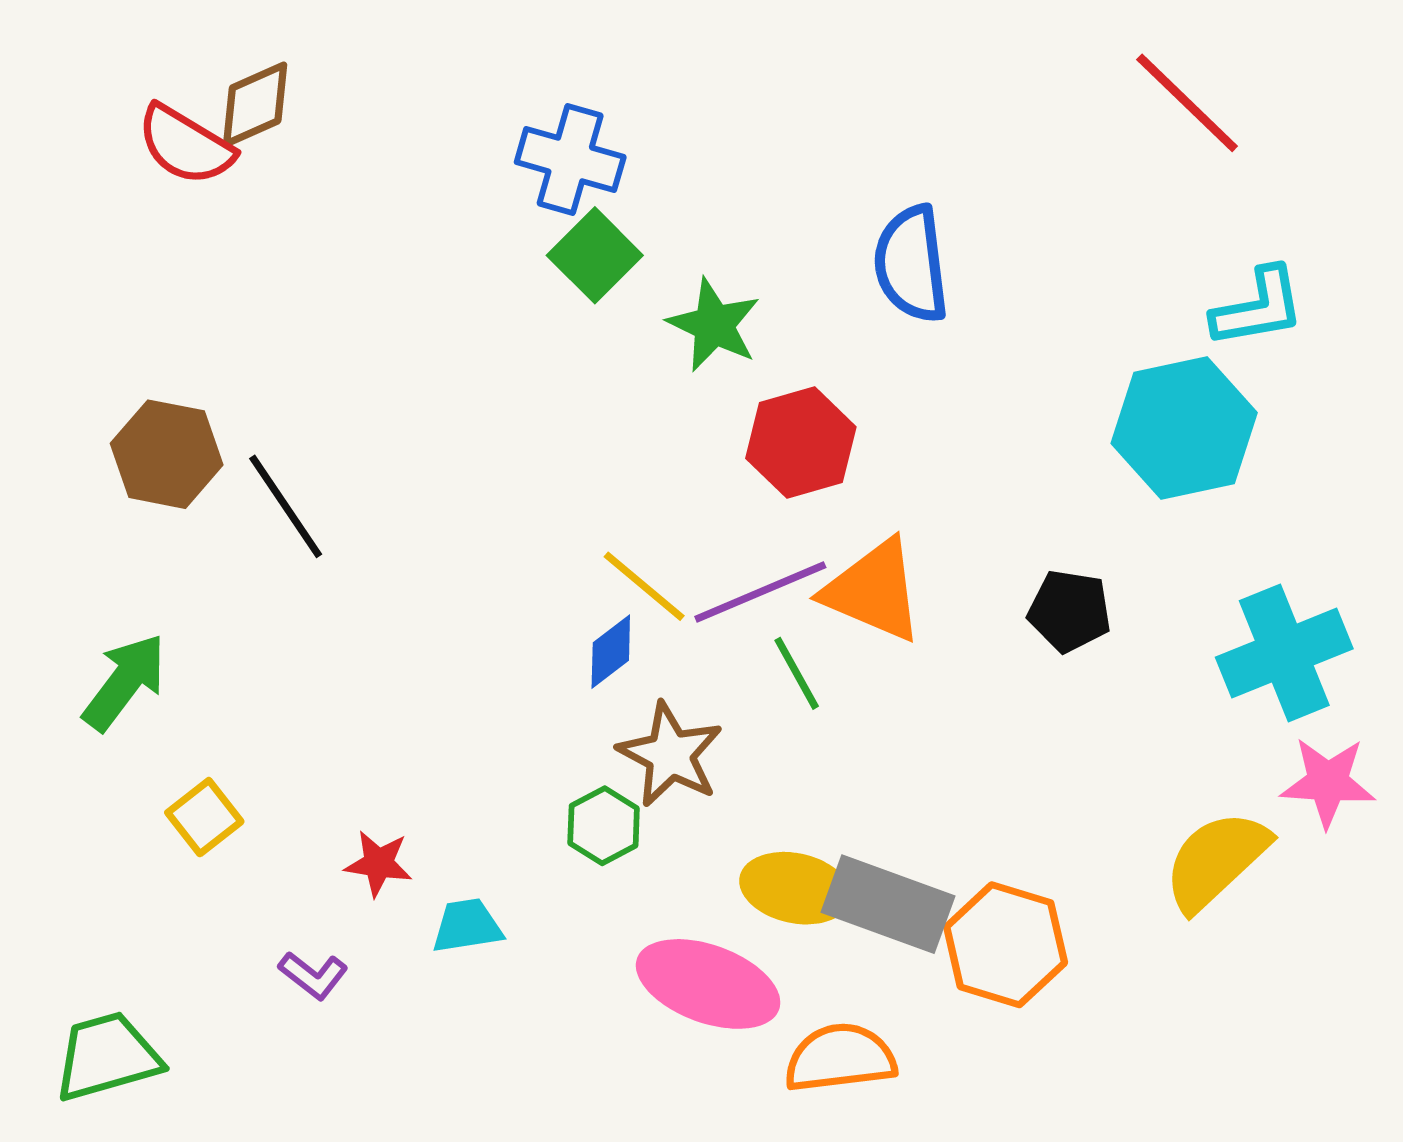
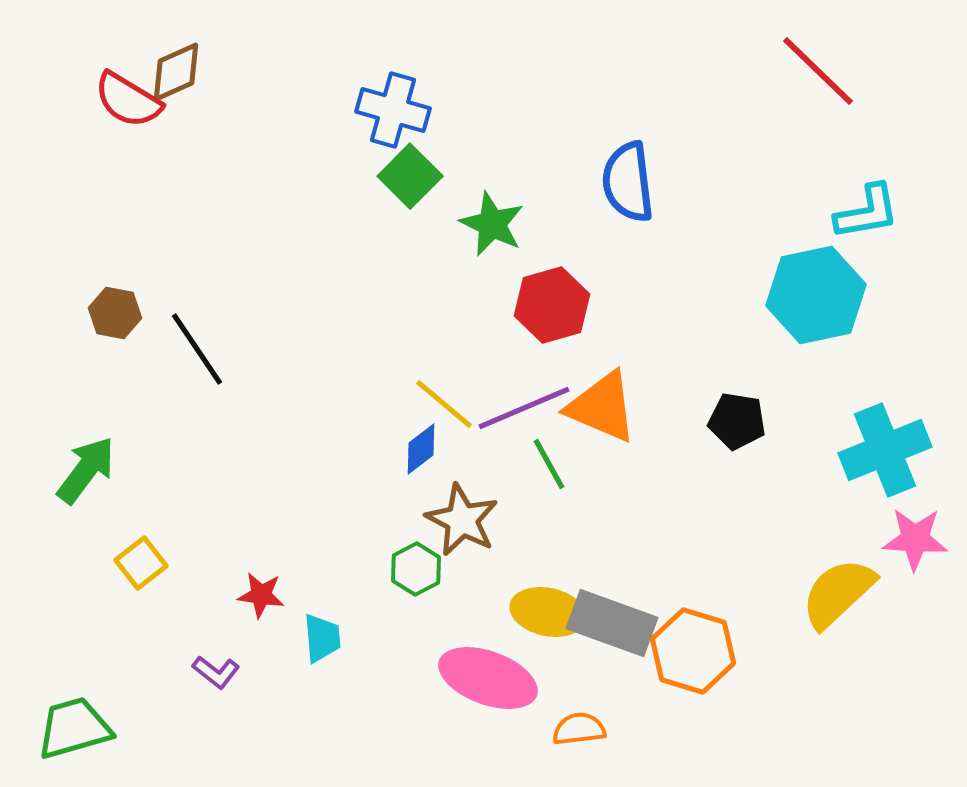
brown hexagon: (167, 454) -> (115, 313), size x0.7
cyan trapezoid: (467, 926) -> (322, 638), turned 94
orange semicircle: (840, 1058) -> (579, 729), size x0.7

